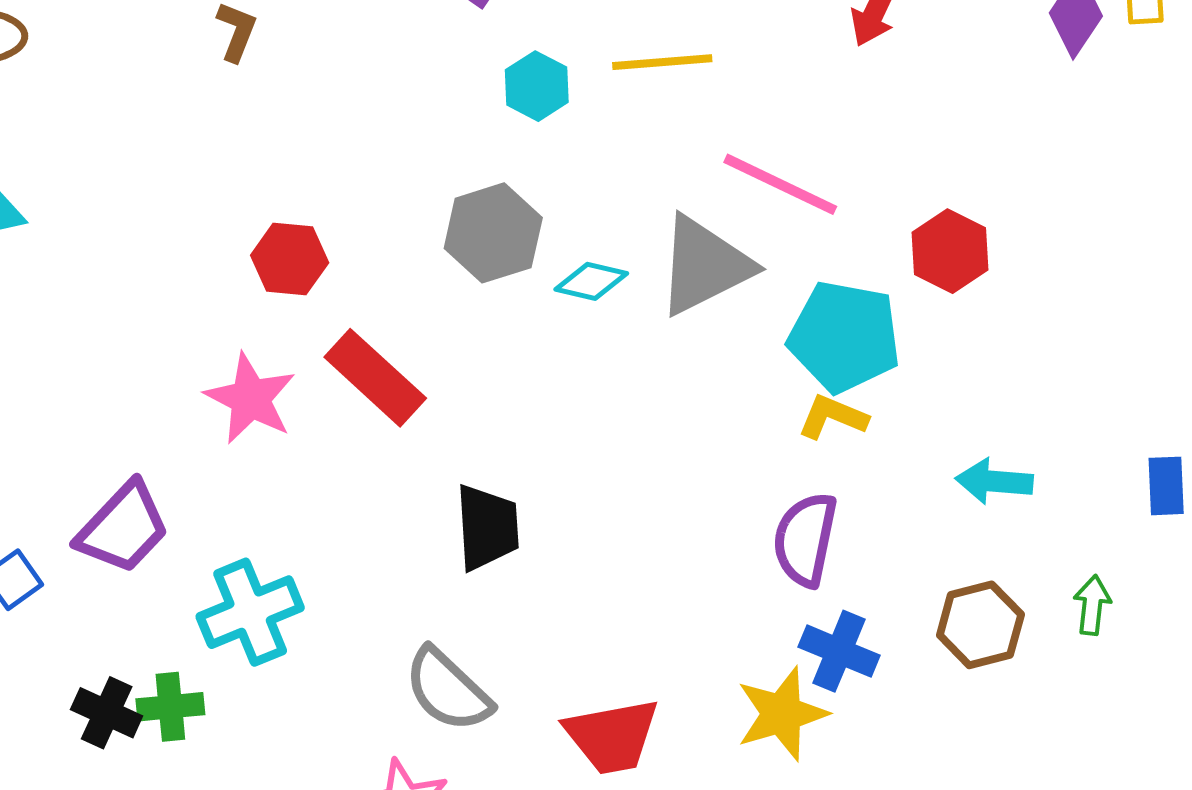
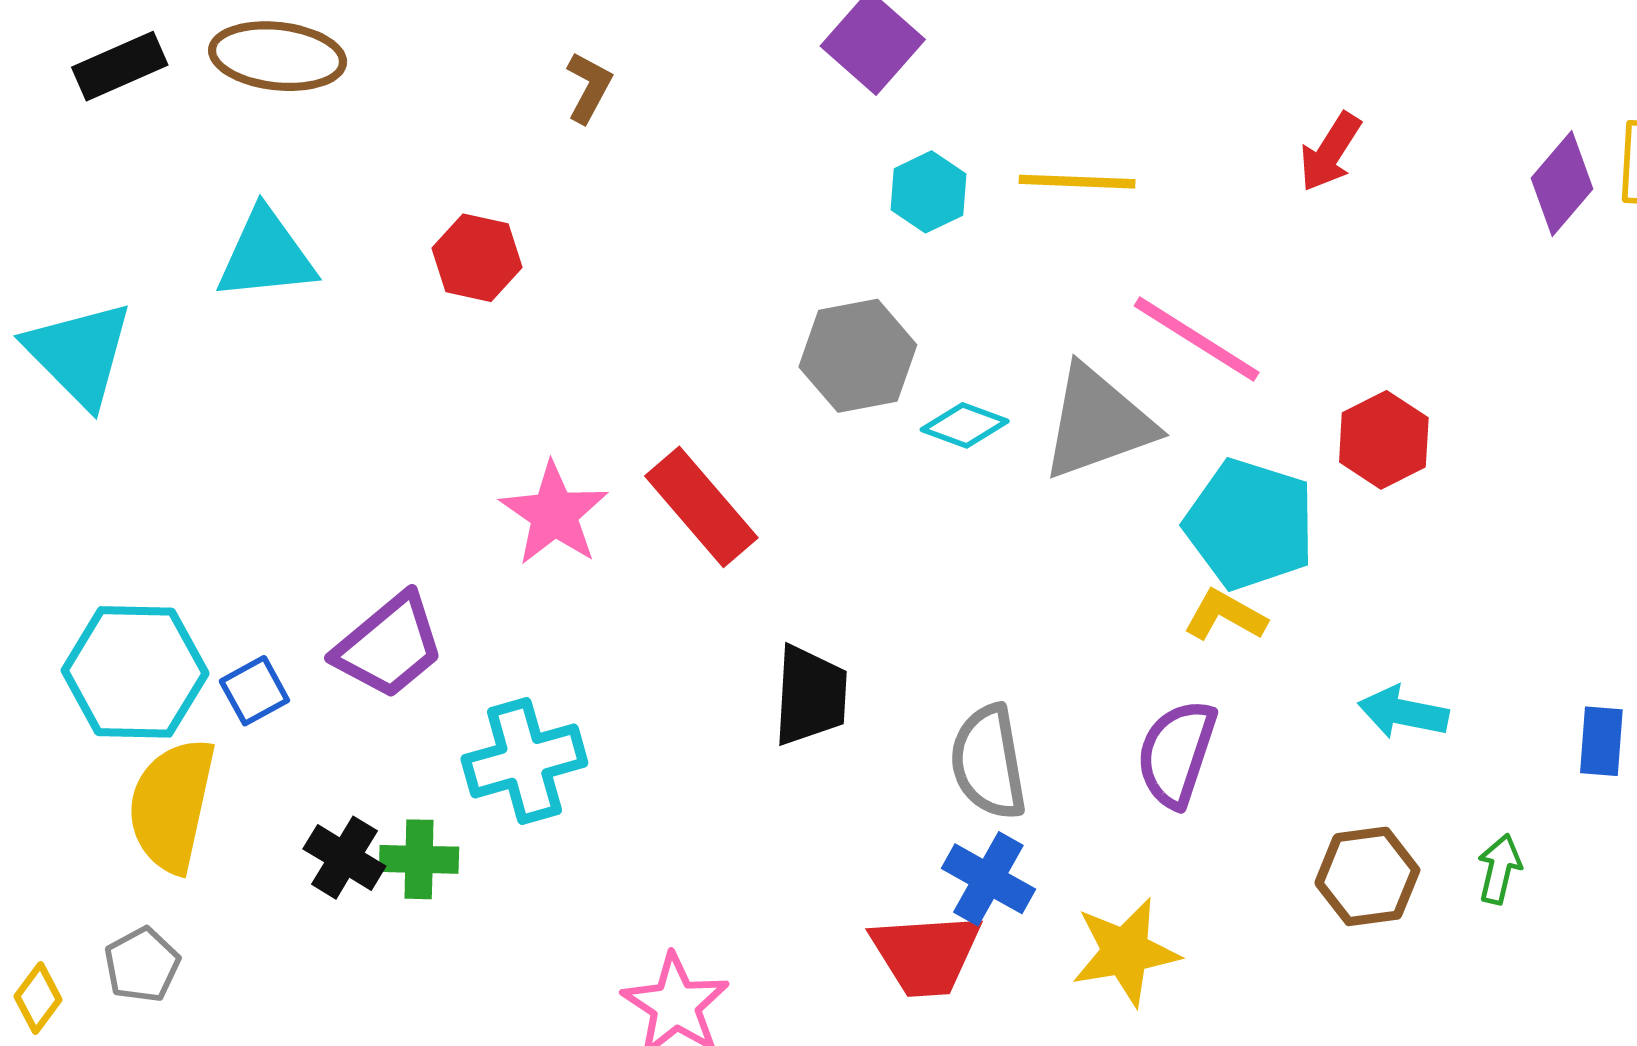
red hexagon: (290, 259) -> (477, 258), moved
blue cross: (839, 651) -> (988, 879), moved
gray semicircle: (448, 690) -> (988, 762), moved, turned 30

